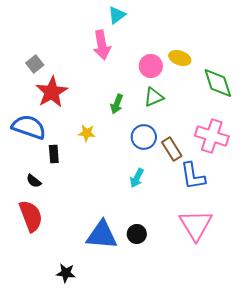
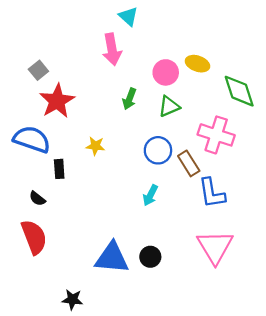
cyan triangle: (117, 15) -> (128, 16), turned -42
green arrow: (117, 104) -> (129, 99), moved
pink cross: (212, 136) -> (216, 135), moved

